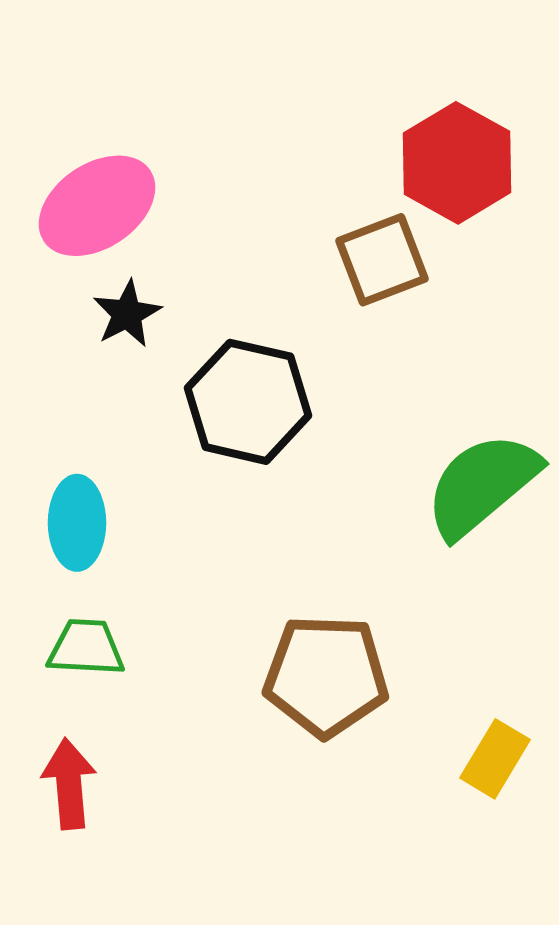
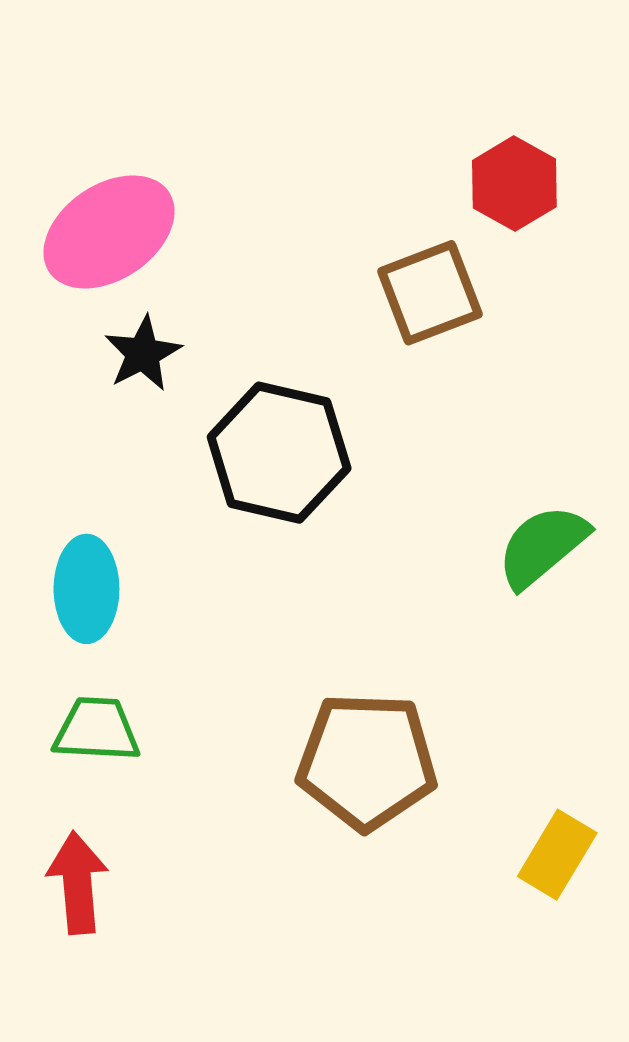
red hexagon: (457, 163) -> (514, 184), size x0.7
green semicircle: (482, 485) -> (543, 546), size x0.7

